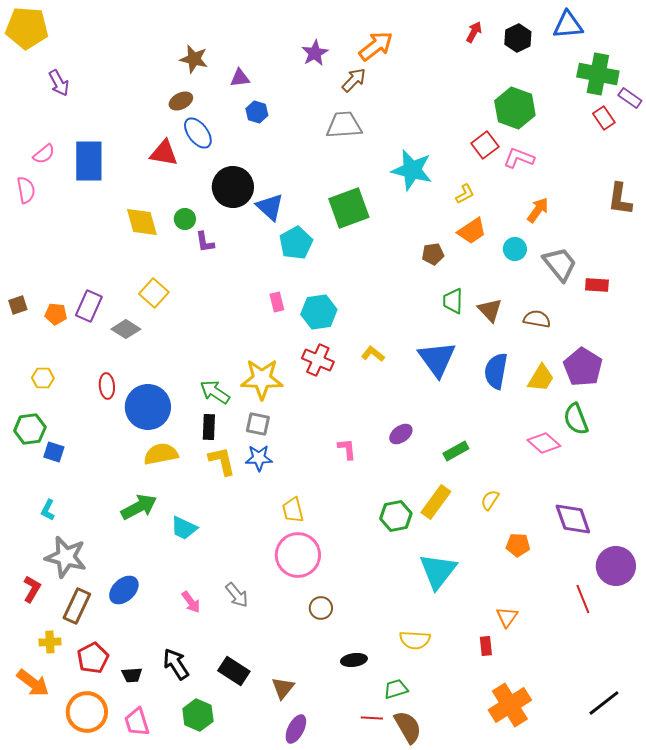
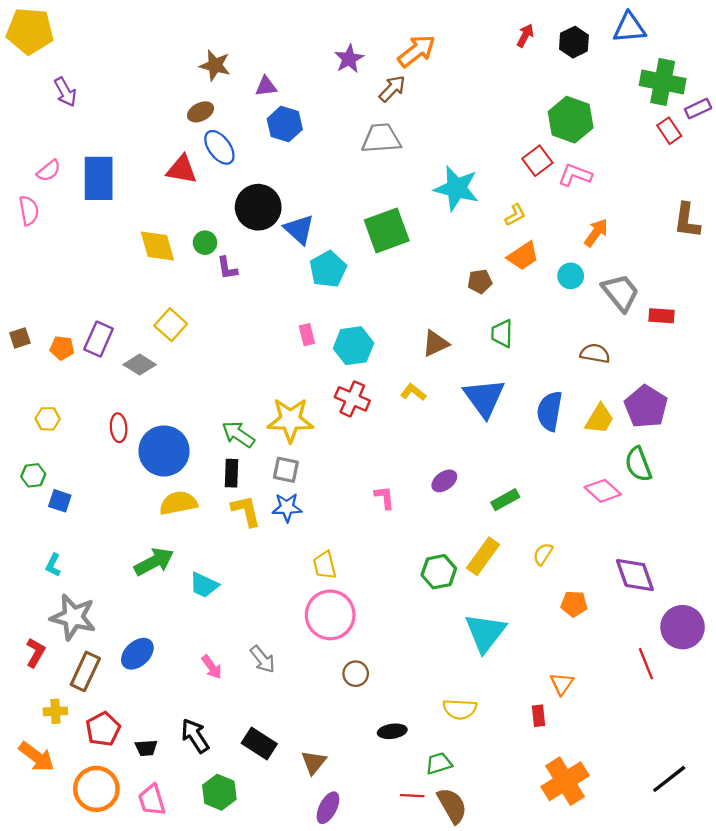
purple rectangle: (630, 98) -> (698, 109), turned -60
blue hexagon: (257, 112) -> (285, 124), size x1.4
brown triangle: (490, 310) -> (435, 343), moved, turned 48
green hexagon: (30, 429) -> (33, 475), size x0.7

